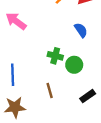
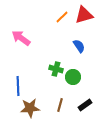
brown line: (50, 91) -> (60, 105), moved, turned 32
brown star: (15, 107) -> (30, 108), moved

